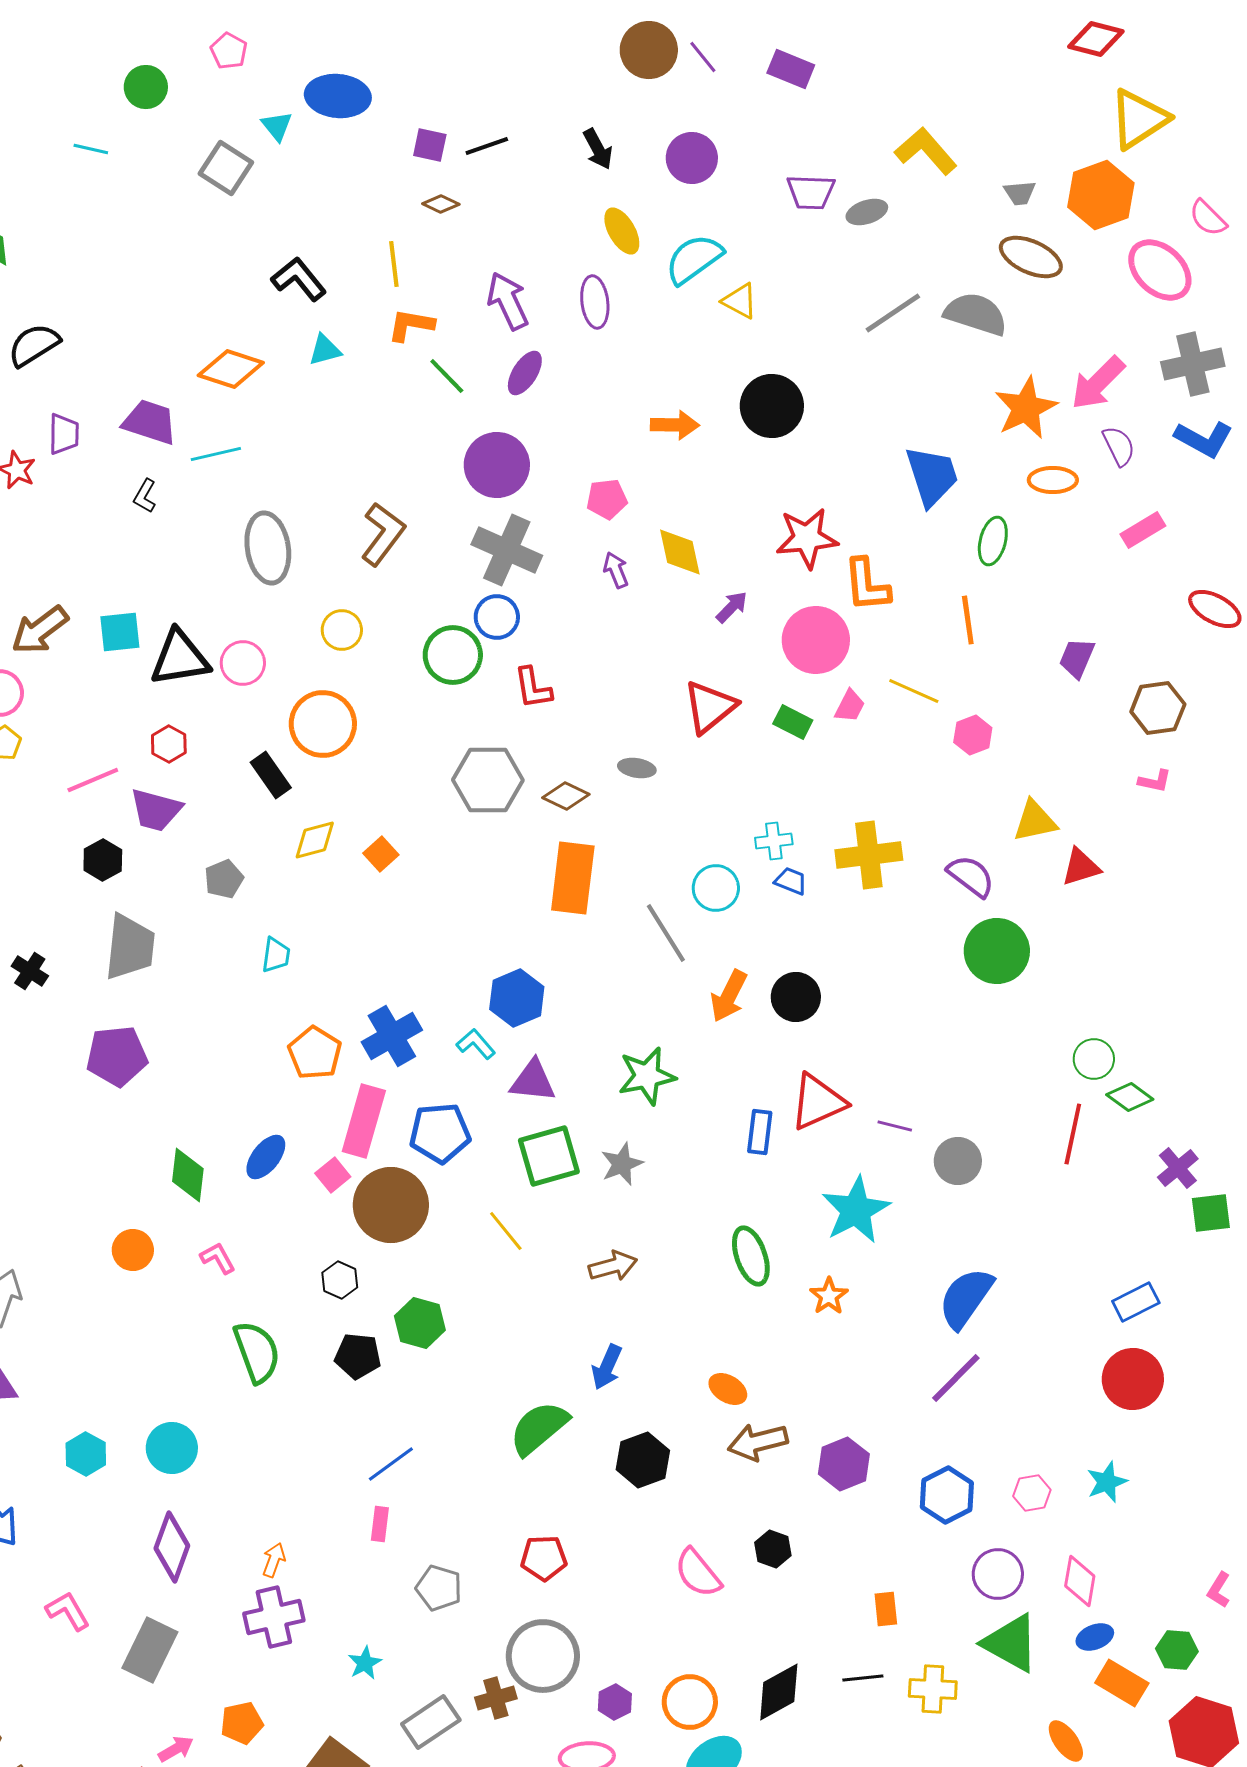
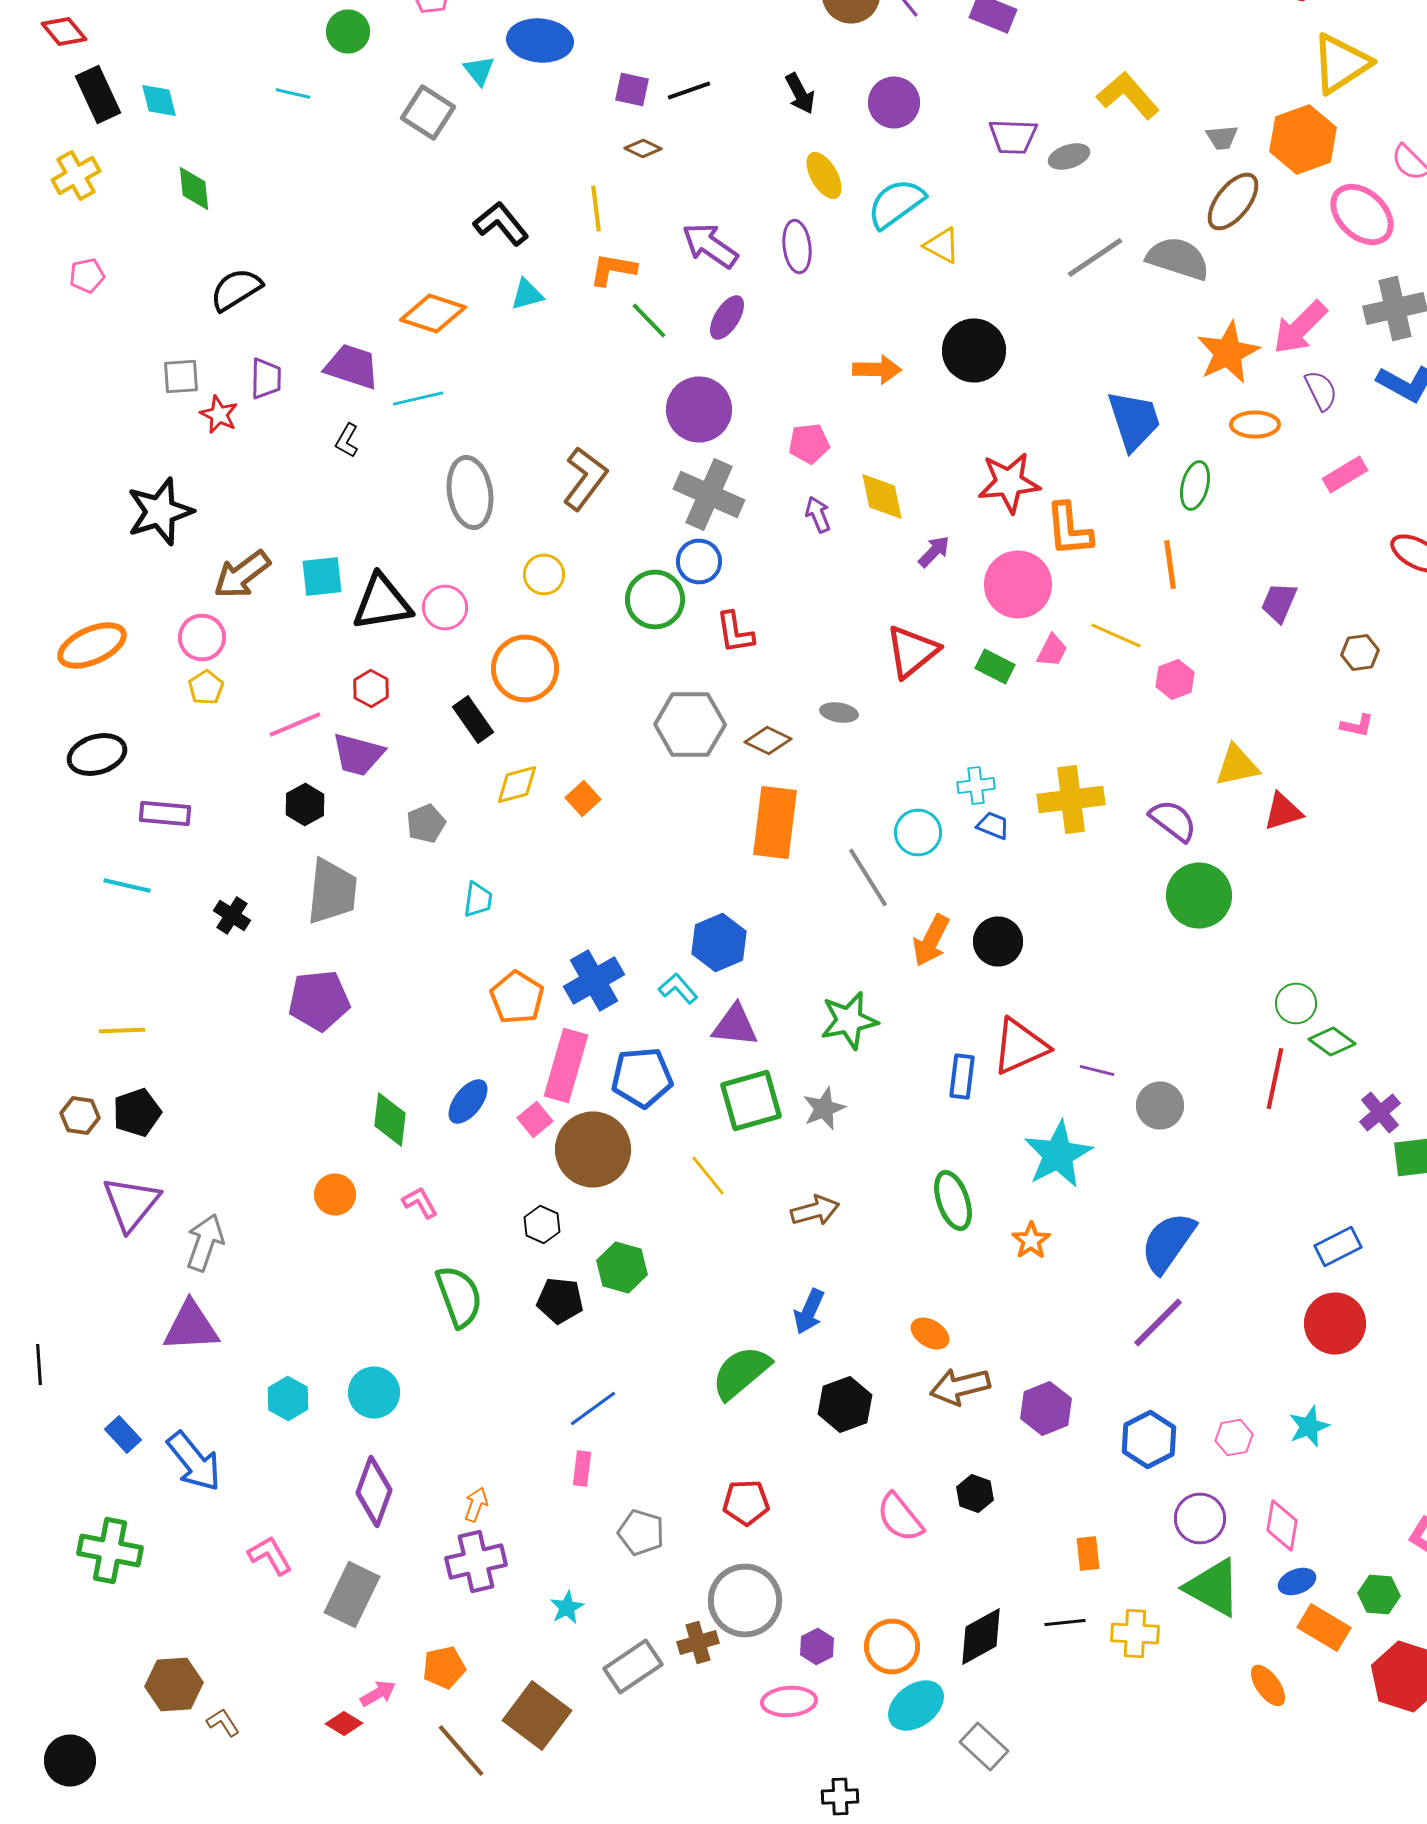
brown ellipse: (1031, 257) -> (1233, 202), turned -76
purple arrow: (508, 301) -> (710, 246), turned -30
brown hexagon: (1158, 708) -> (1360, 652), size x0.7

